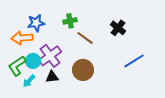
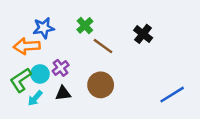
green cross: (70, 21) -> (85, 25), turned -32
purple cross: (50, 56) -> (61, 68), size x0.6
blue line: (134, 61) -> (172, 95), moved

